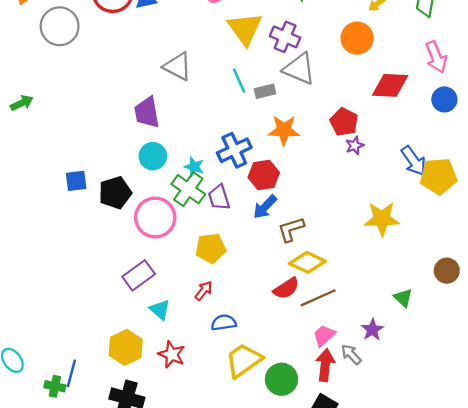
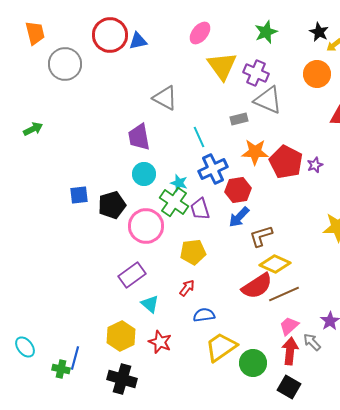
cyan line: (239, 81) -> (199, 137), moved
red pentagon: (344, 122) -> (286, 162), moved, size x1.4
red semicircle: (286, 288) -> (257, 286), size x1.4

